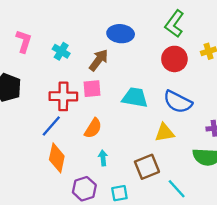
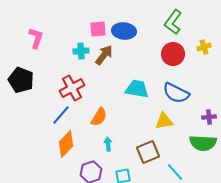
cyan cross: (61, 51) -> (81, 51), moved, turned -35
pink square: (92, 89) -> (98, 29), moved
red cross: (63, 96) -> (72, 88), turned -30
orange diamond: (57, 158) -> (66, 144), turned 32

